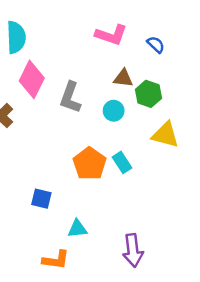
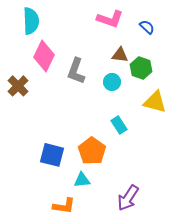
orange pentagon: (90, 164) -> (92, 151), moved
blue square: (41, 199) -> (52, 155), size x1.4
purple arrow: (133, 250) -> (128, 198), turned 40

